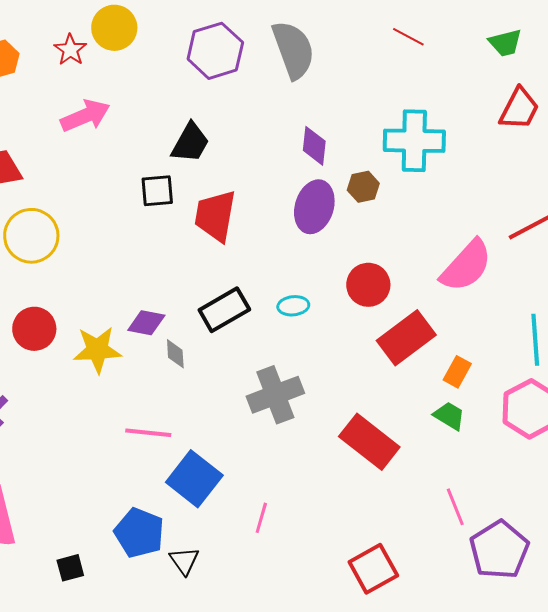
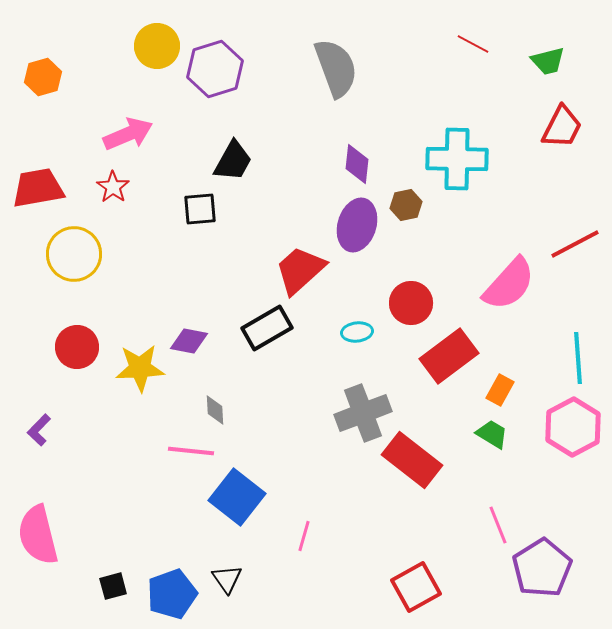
red line: (408, 37) -> (473, 44), moved
red star: (70, 50) -> (113, 187), moved
purple hexagon: (215, 51) -> (215, 69), moved
red trapezoid: (215, 216) -> (300, 270), moved, turned 38
cyan ellipse: (293, 306) -> (357, 332), moved
gray diamond: (175, 354) -> (215, 410), moved
gray cross: (275, 395) -> (363, 413), moved
blue pentagon: (139, 533) -> (172, 594), moved, turned 30

